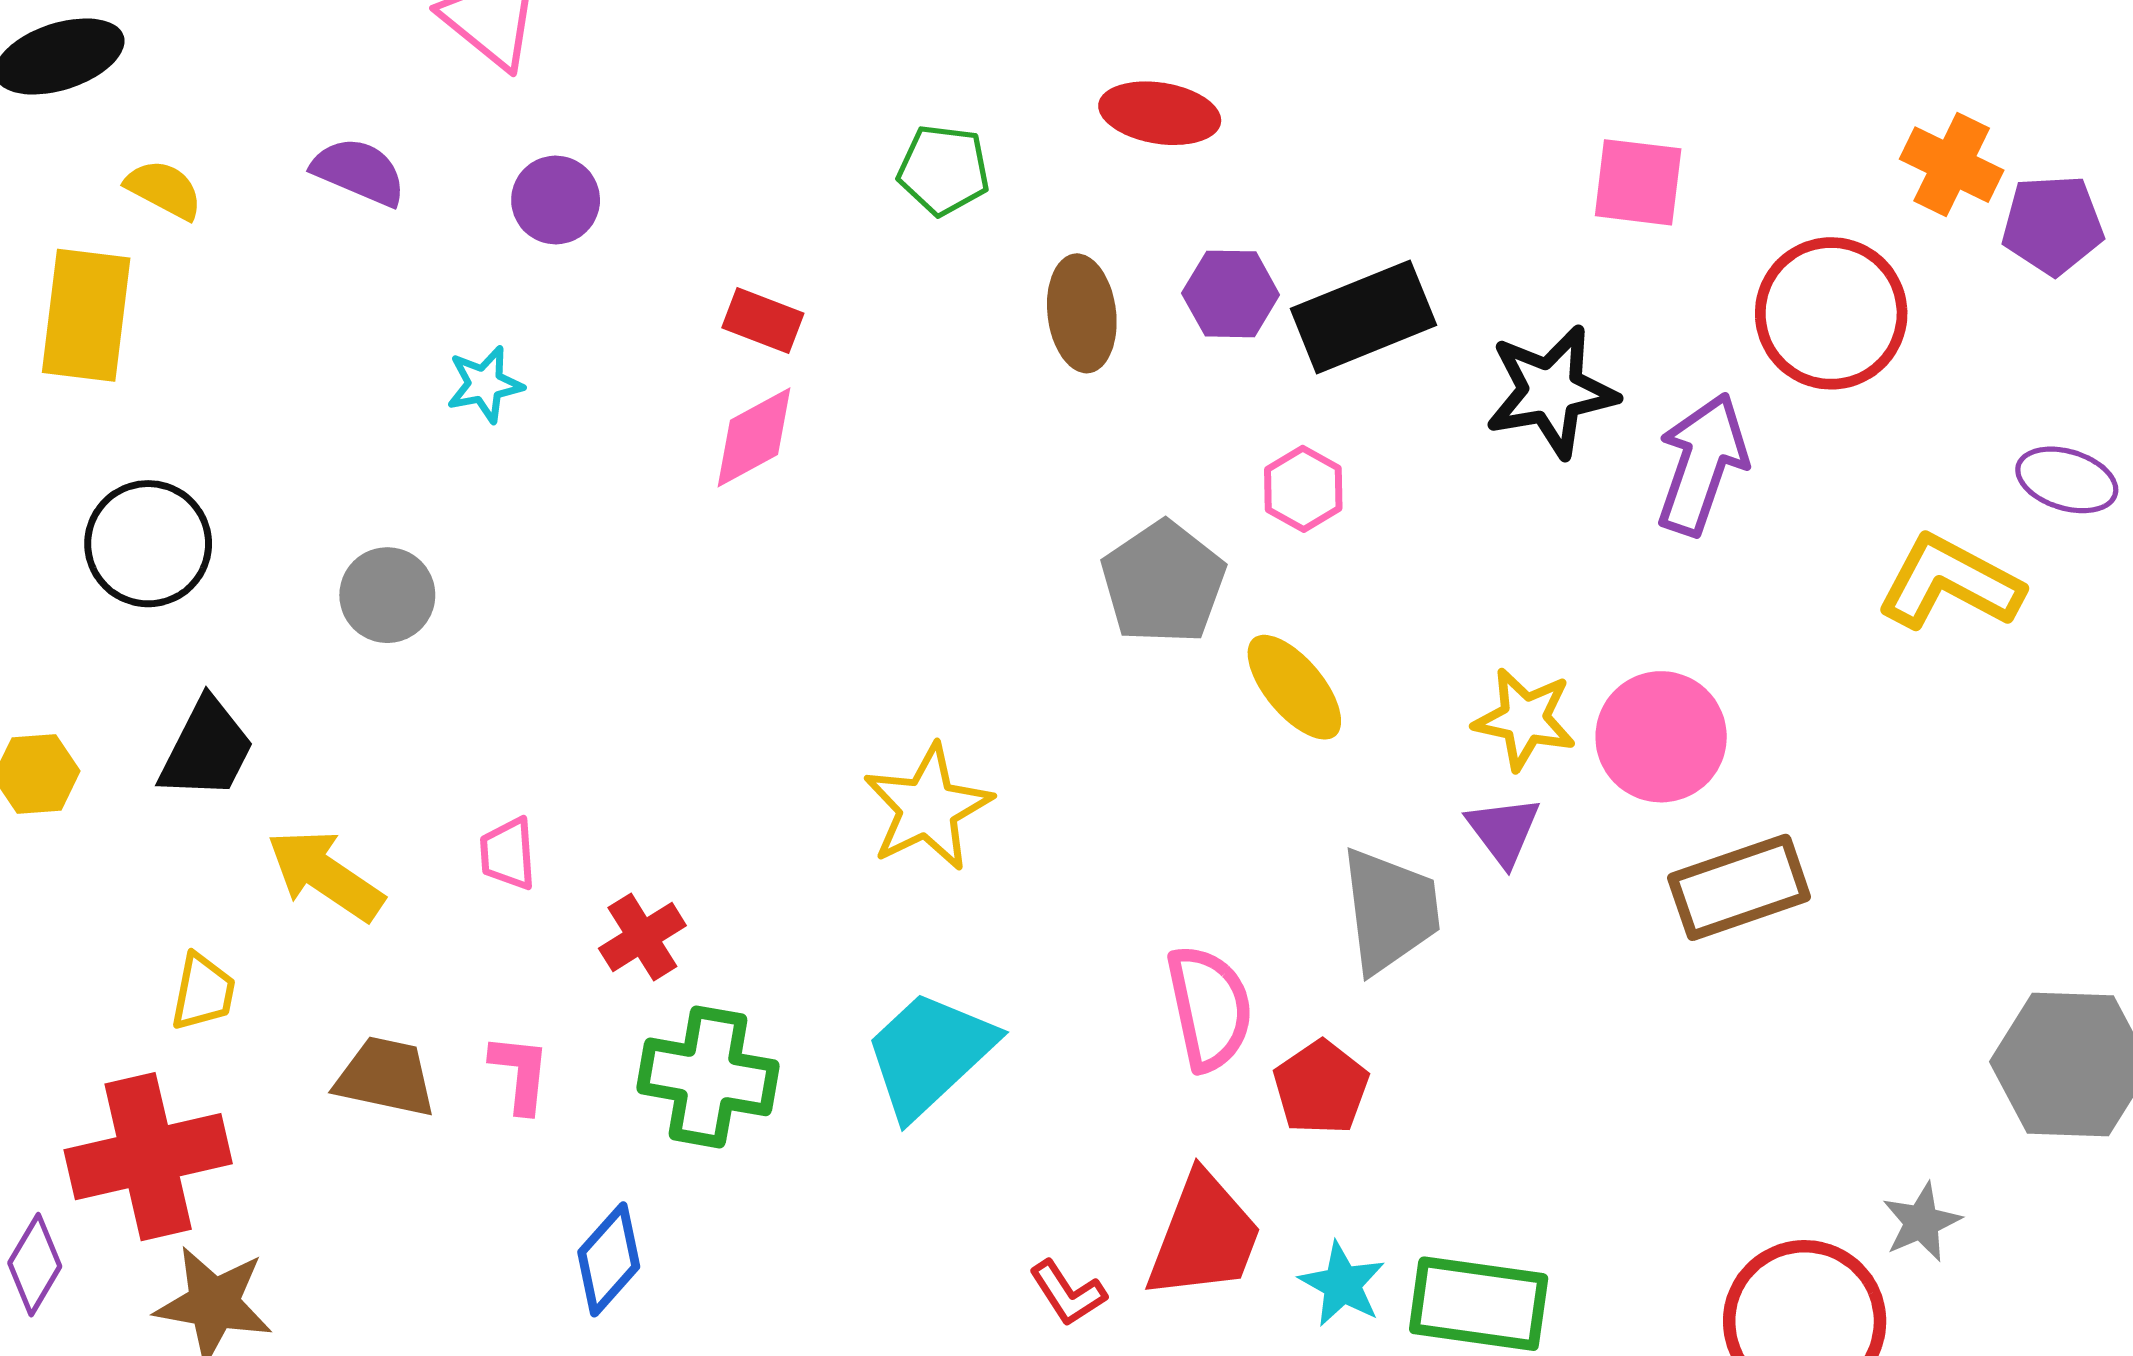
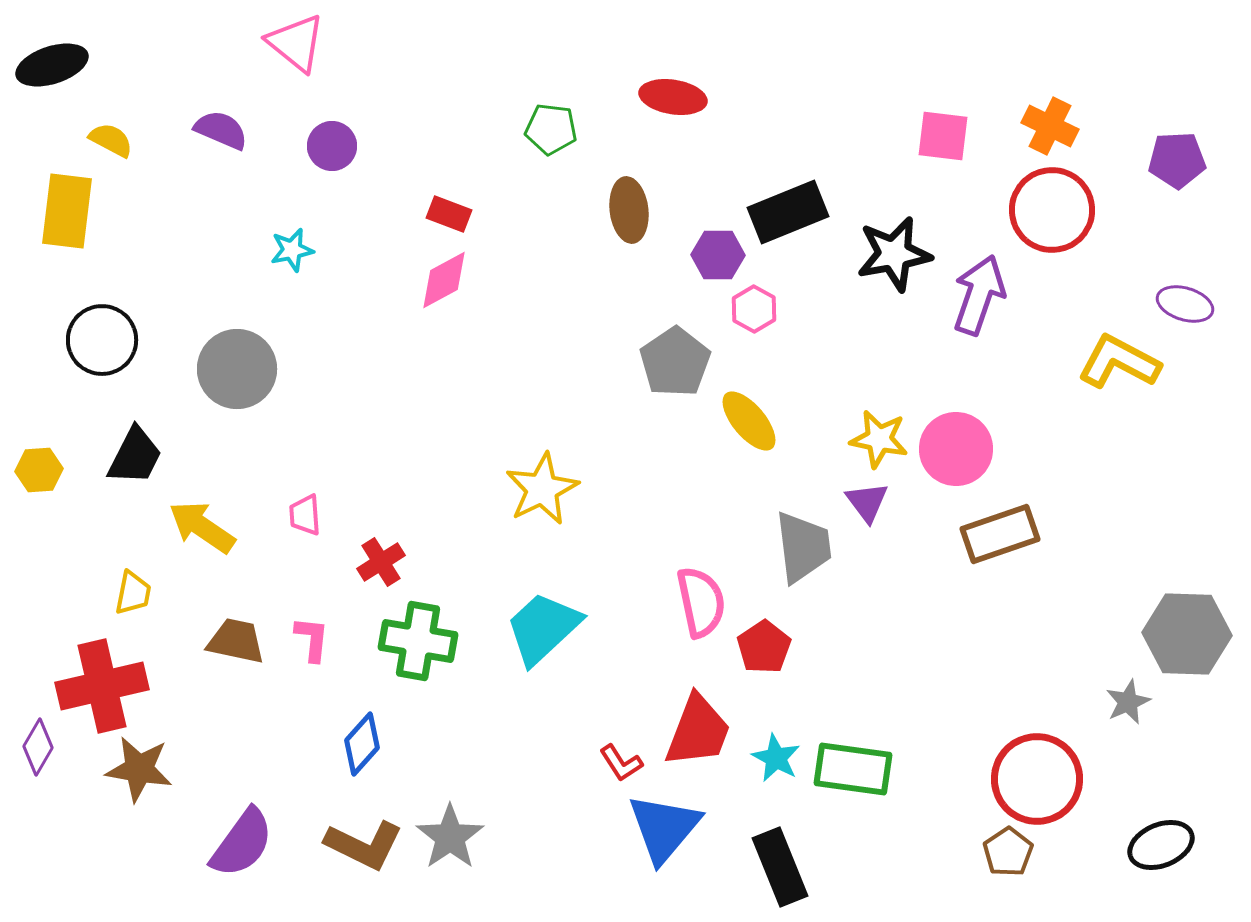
orange cross: (1952, 165) -> (1050, 126), moved
purple hexagon: (1231, 294) -> (718, 255), moved
gray circle: (387, 595) -> (237, 369), size x1.5
gray star: (1922, 1222) -> (1128, 702), moved

